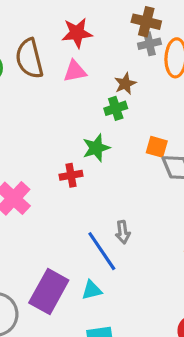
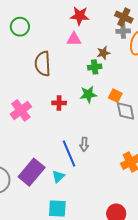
brown semicircle: (29, 59) -> (43, 64), moved
green star: (96, 148) -> (88, 94), moved
cyan triangle: (92, 290) -> (58, 176), turned -40

